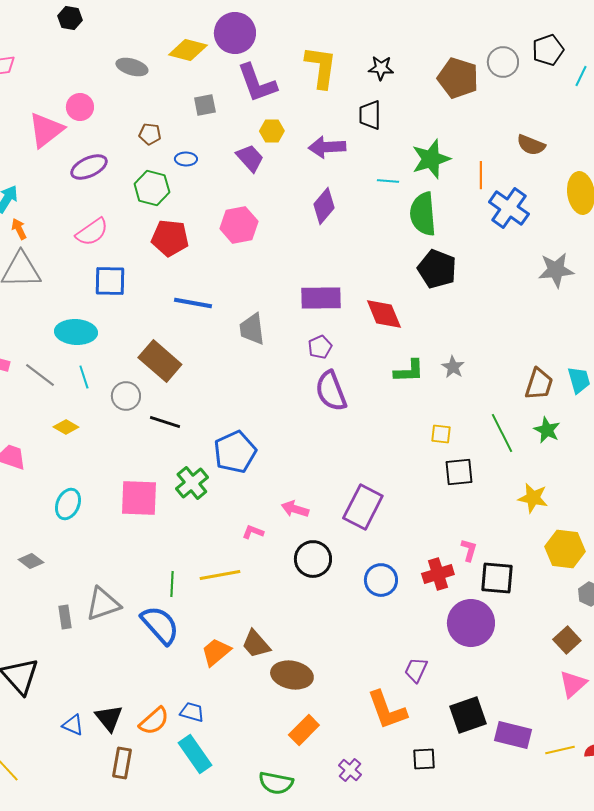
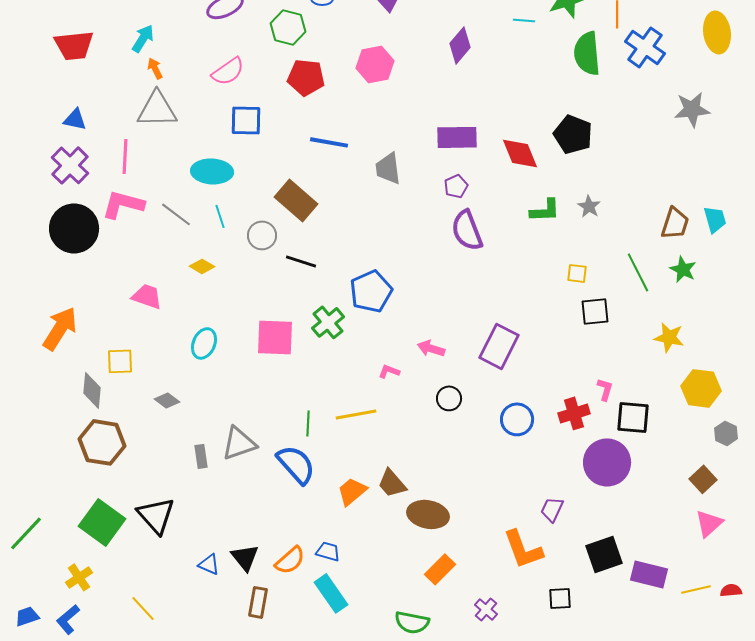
green semicircle: (423, 214) -> (587, 53), moved
black pentagon: (437, 269) -> (573, 134), moved
black circle: (313, 559) -> (449, 398), size x0.7

